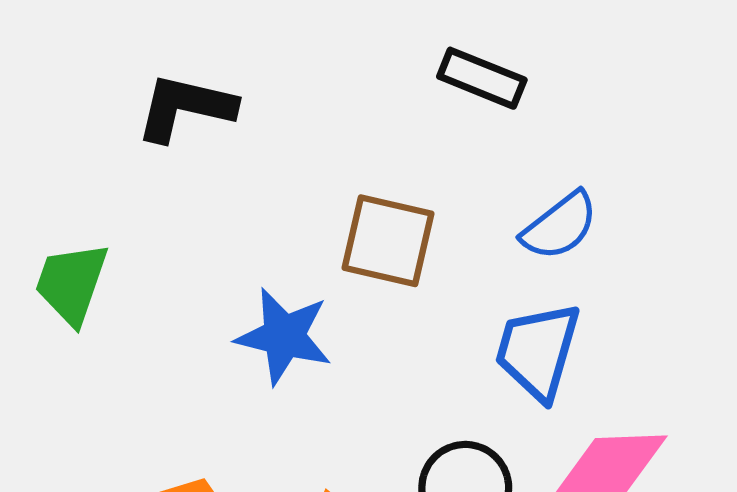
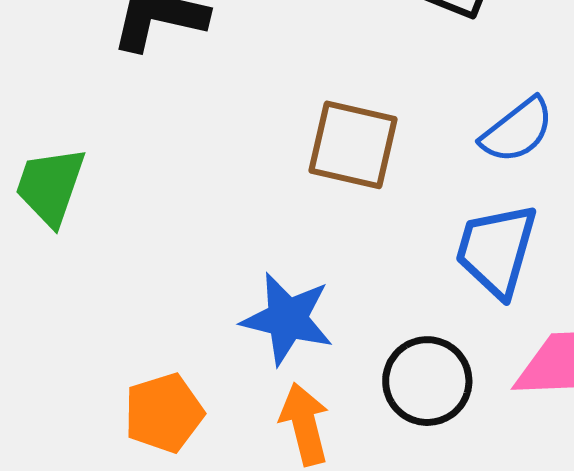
blue star: (284, 336) -> (287, 319), moved

